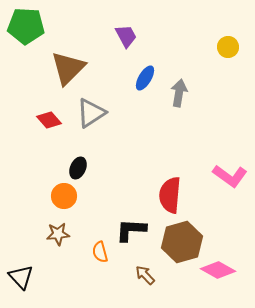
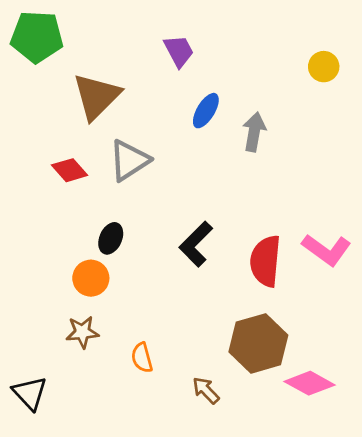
red semicircle: (170, 195) -> (265, 261), moved
black L-shape: (131, 230) -> (196, 244), moved, turned -48

